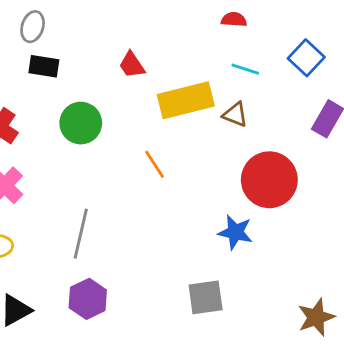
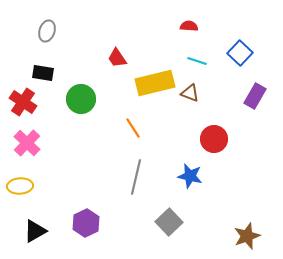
black rectangle: (44, 66) -> (43, 73), moved
red circle: (269, 180) -> (214, 139), size x0.7
gray line: (81, 234) -> (136, 177), moved
gray square: (206, 297) -> (169, 222), turned -36

